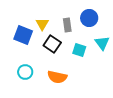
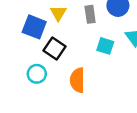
black square: (52, 44) -> (55, 48), moved
orange semicircle: (57, 77) -> (77, 80), turned 78

